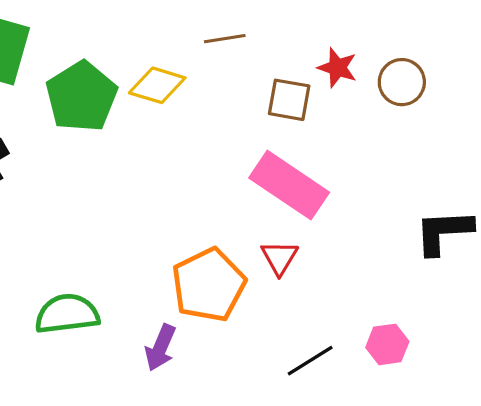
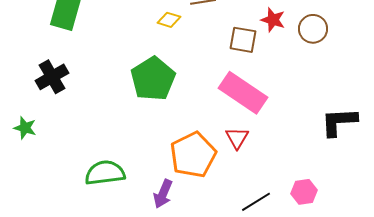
yellow diamond: (157, 85) -> (169, 20), moved, size x0.7
green pentagon: (82, 97) -> (153, 79), moved

